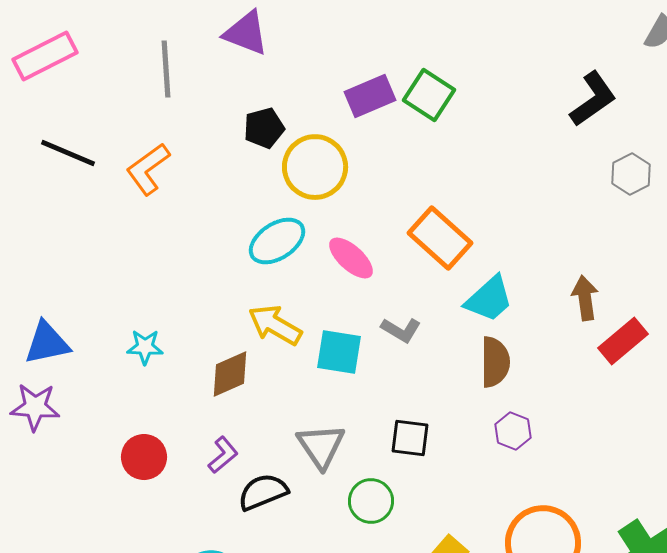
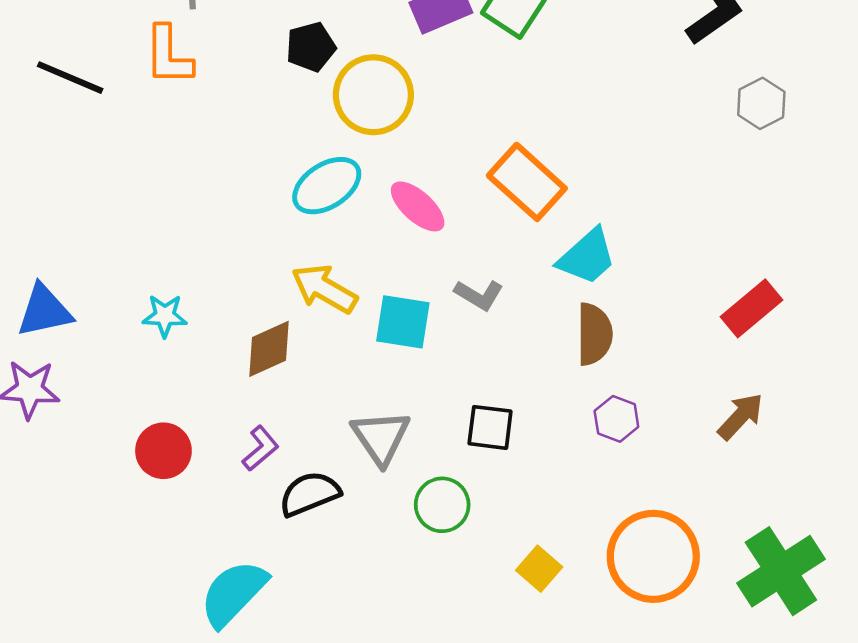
orange L-shape: (148, 169) -> (168, 55), moved, turned -54
brown arrow: (585, 298) -> (740, 416), moved, turned 51

